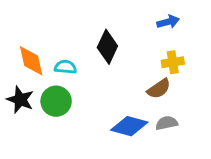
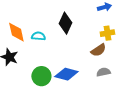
green circle: (56, 101) -> (41, 76), moved
blue diamond: (129, 126) -> (66, 74), moved

